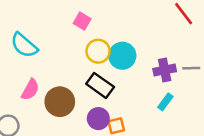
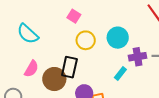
cyan circle: (122, 56) -> (118, 38), moved
black rectangle: (100, 85) -> (69, 67), moved, turned 65
cyan rectangle: (165, 102) -> (120, 74), moved

